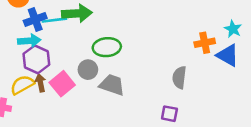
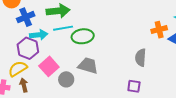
cyan line: (54, 20) -> (63, 28), moved
cyan arrow: (29, 41) -> (39, 35), moved
gray circle: (88, 70) -> (66, 79), moved
brown arrow: (40, 83) -> (24, 85), moved

